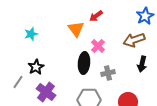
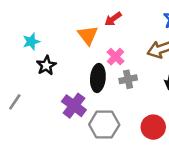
black star: (36, 67) -> (46, 65), moved
gray cross: (108, 73) -> (128, 79), moved
purple cross: (46, 92) -> (74, 106), moved

